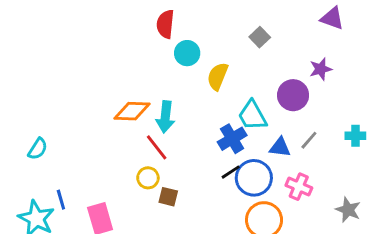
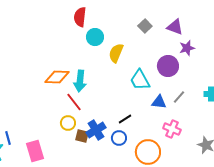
purple triangle: (332, 18) -> (175, 27), moved
blue cross: (232, 139) -> (96, 130), moved
blue circle: (254, 178) -> (119, 138), moved, size x0.6

